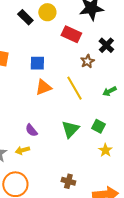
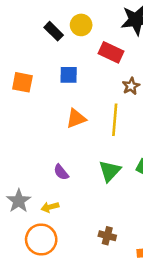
blue square: (37, 63) -> (69, 75), moved
yellow line: (74, 88) -> (115, 120), turned 35
yellow arrow: (22, 150) -> (50, 207), moved

